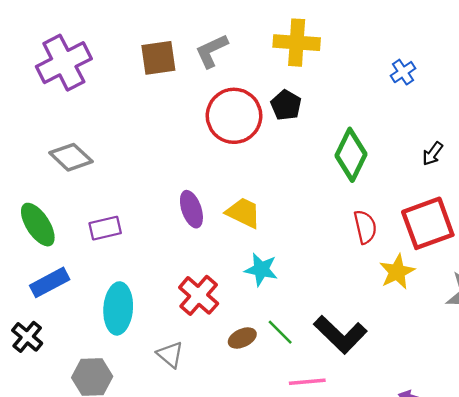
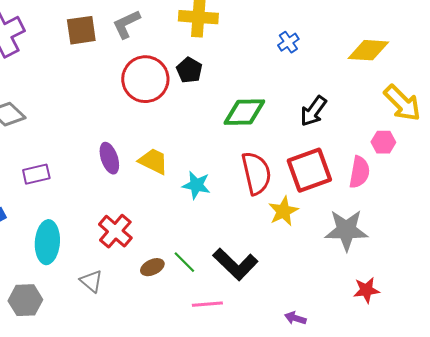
black arrow: (433, 154) -> (313, 111), size x1.5
green diamond: (351, 155) -> (244, 112), turned 63
red semicircle: (365, 227) -> (256, 173), size x1.5
cyan star: (261, 269) -> (196, 185), moved

